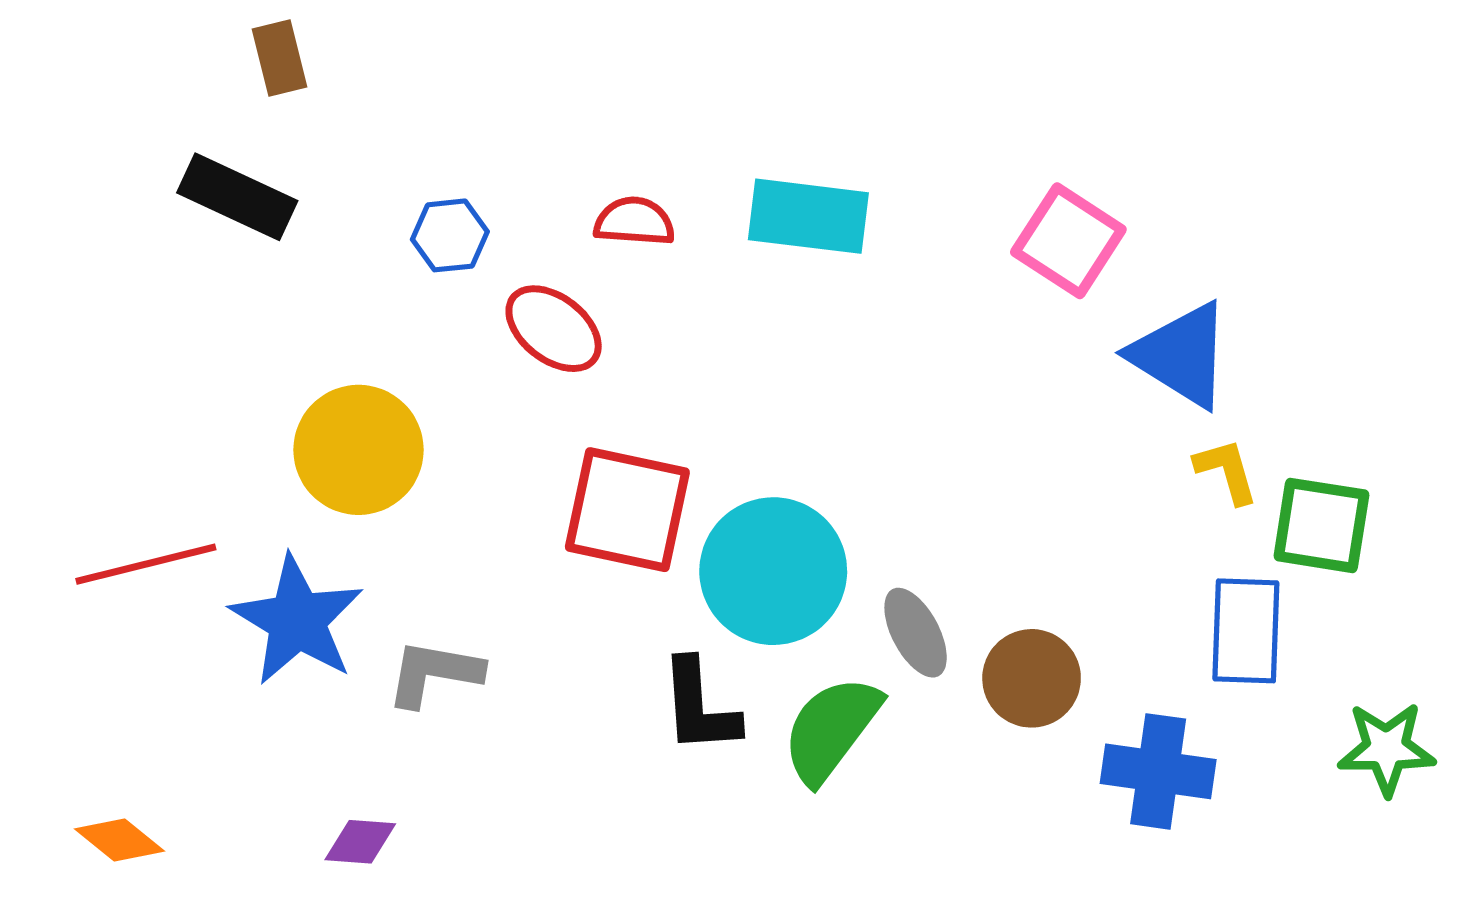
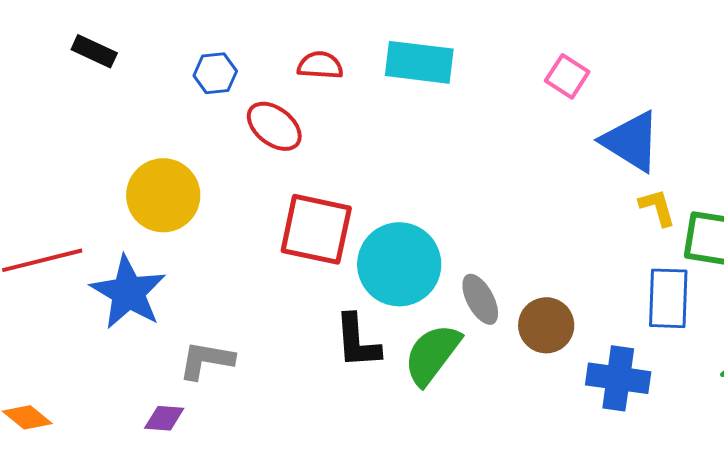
black rectangle: (237, 197) -> (94, 51), size x0.7
pink square: (1068, 241) -> (567, 76), size x0.7
gray L-shape: (434, 673) -> (206, 360), moved

